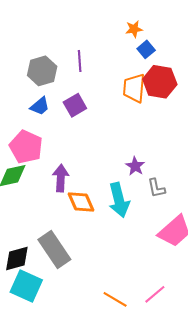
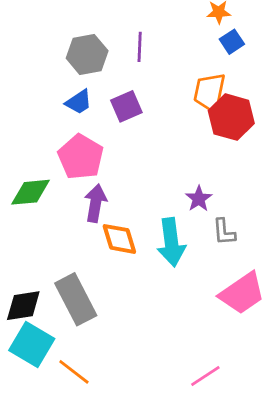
red hexagon: (160, 82) -> (231, 117), moved
pink pentagon: (26, 147) -> (81, 157), moved
orange line: (115, 299) -> (74, 372), moved

